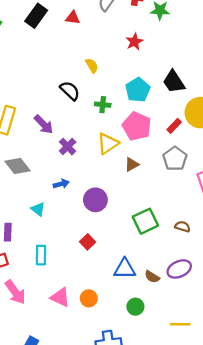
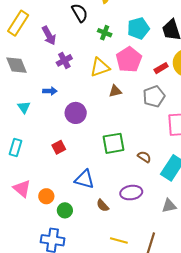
brown semicircle: (152, 277) -> (103, 205), moved
green circle: (135, 307) -> (65, 210), moved

